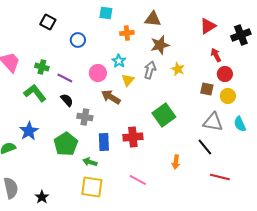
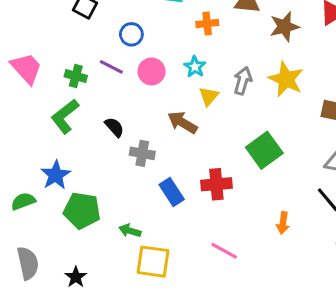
brown star: (160, 45) -> (284, 27), moved
yellow star: (178, 69) -> (286, 79), size x1.6
pink circle: (98, 73) -> (152, 71), moved
purple line: (65, 78) -> (111, 67), moved
green L-shape: (35, 93) -> (65, 116), turned -90
blue rectangle: (104, 142) -> (172, 192), turned -30
green pentagon: (66, 144) -> (82, 211), moved, turned -30
green arrow: (90, 162) -> (130, 231), moved

